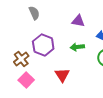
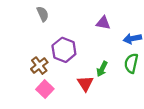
gray semicircle: (34, 13) -> (43, 14), moved
green arrow: (77, 47) -> (102, 69), moved, turned -56

